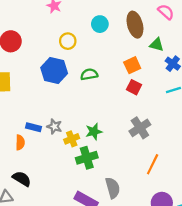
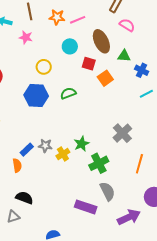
red square: (134, 87) -> (89, 64), moved
blue rectangle: (33, 127) -> (27, 150), turned -48
green cross: (87, 158) -> (99, 163), moved

